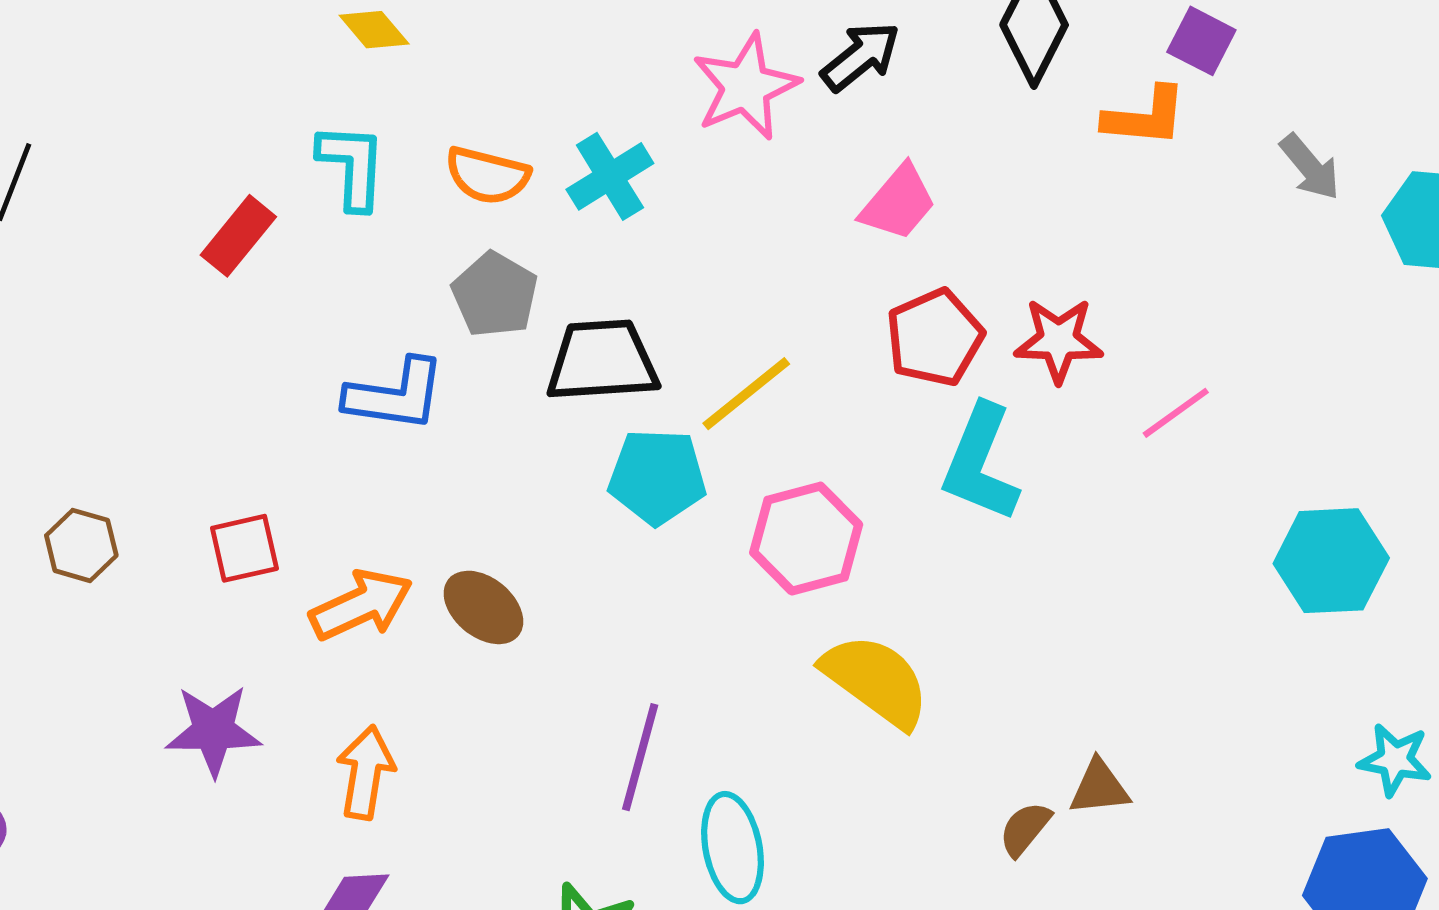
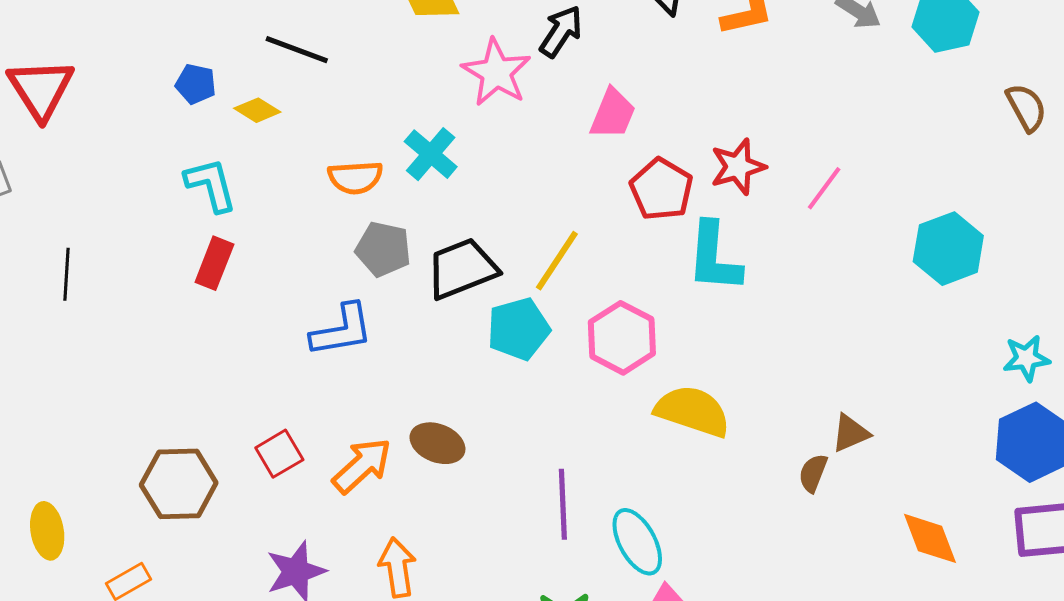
cyan L-shape: (352, 166) -> (211, 185), moved
brown hexagon: (81, 545) -> (179, 484), size x1.6

